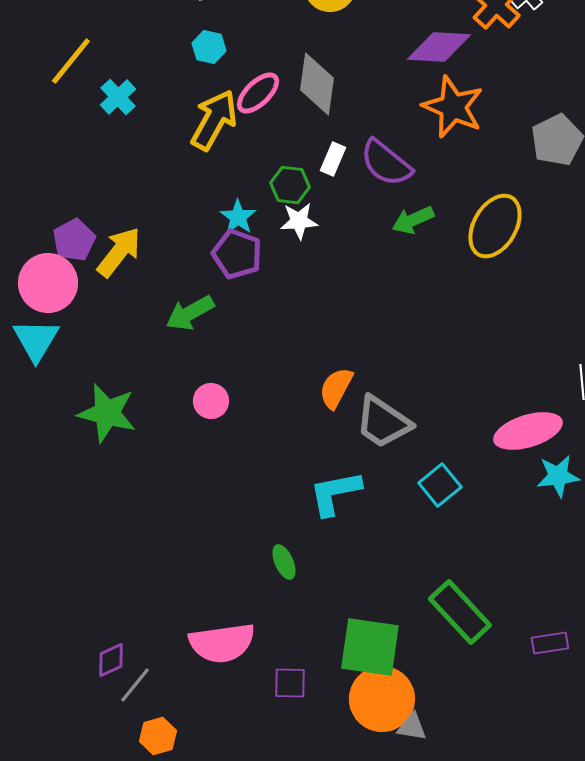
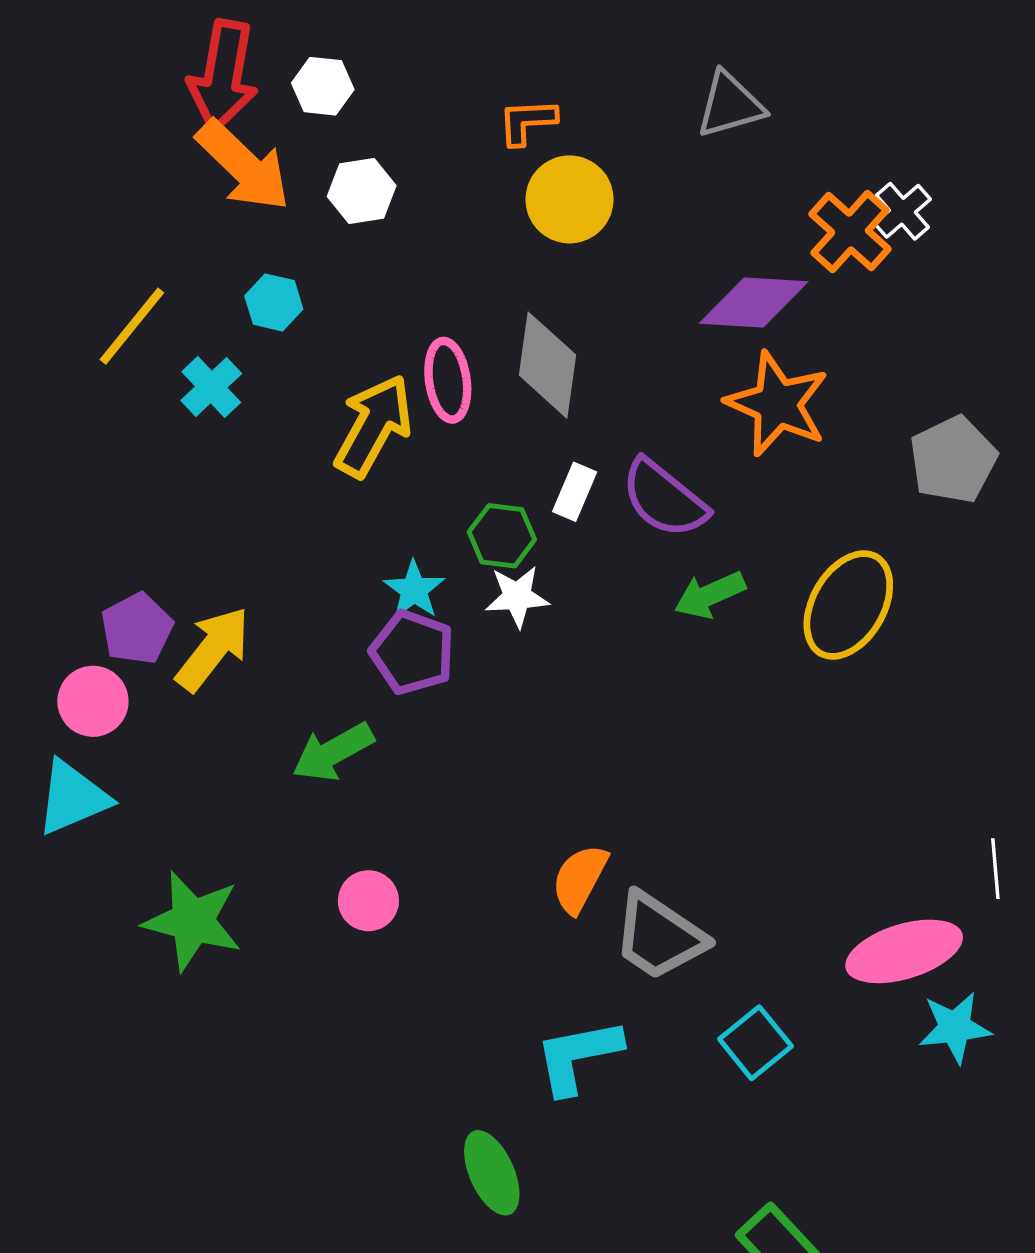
cyan hexagon: (209, 47) -> (274, 302), moved
pink ellipse: (258, 93) -> (448, 380), turned -54
pink circle: (48, 283) -> (93, 701), size x0.7
cyan triangle: (36, 340) -> (73, 798), turned 36
green ellipse: (284, 562) -> (492, 1173), size x1.4

